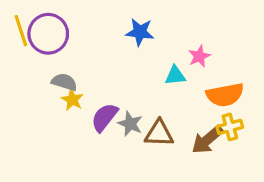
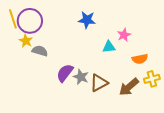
orange semicircle: (225, 95) -> (140, 59), size x0.7
yellow star: (72, 100) -> (26, 41), moved
yellow cross: (230, 127) -> (152, 79), moved
brown triangle: (159, 133) -> (99, 83), turned -30

